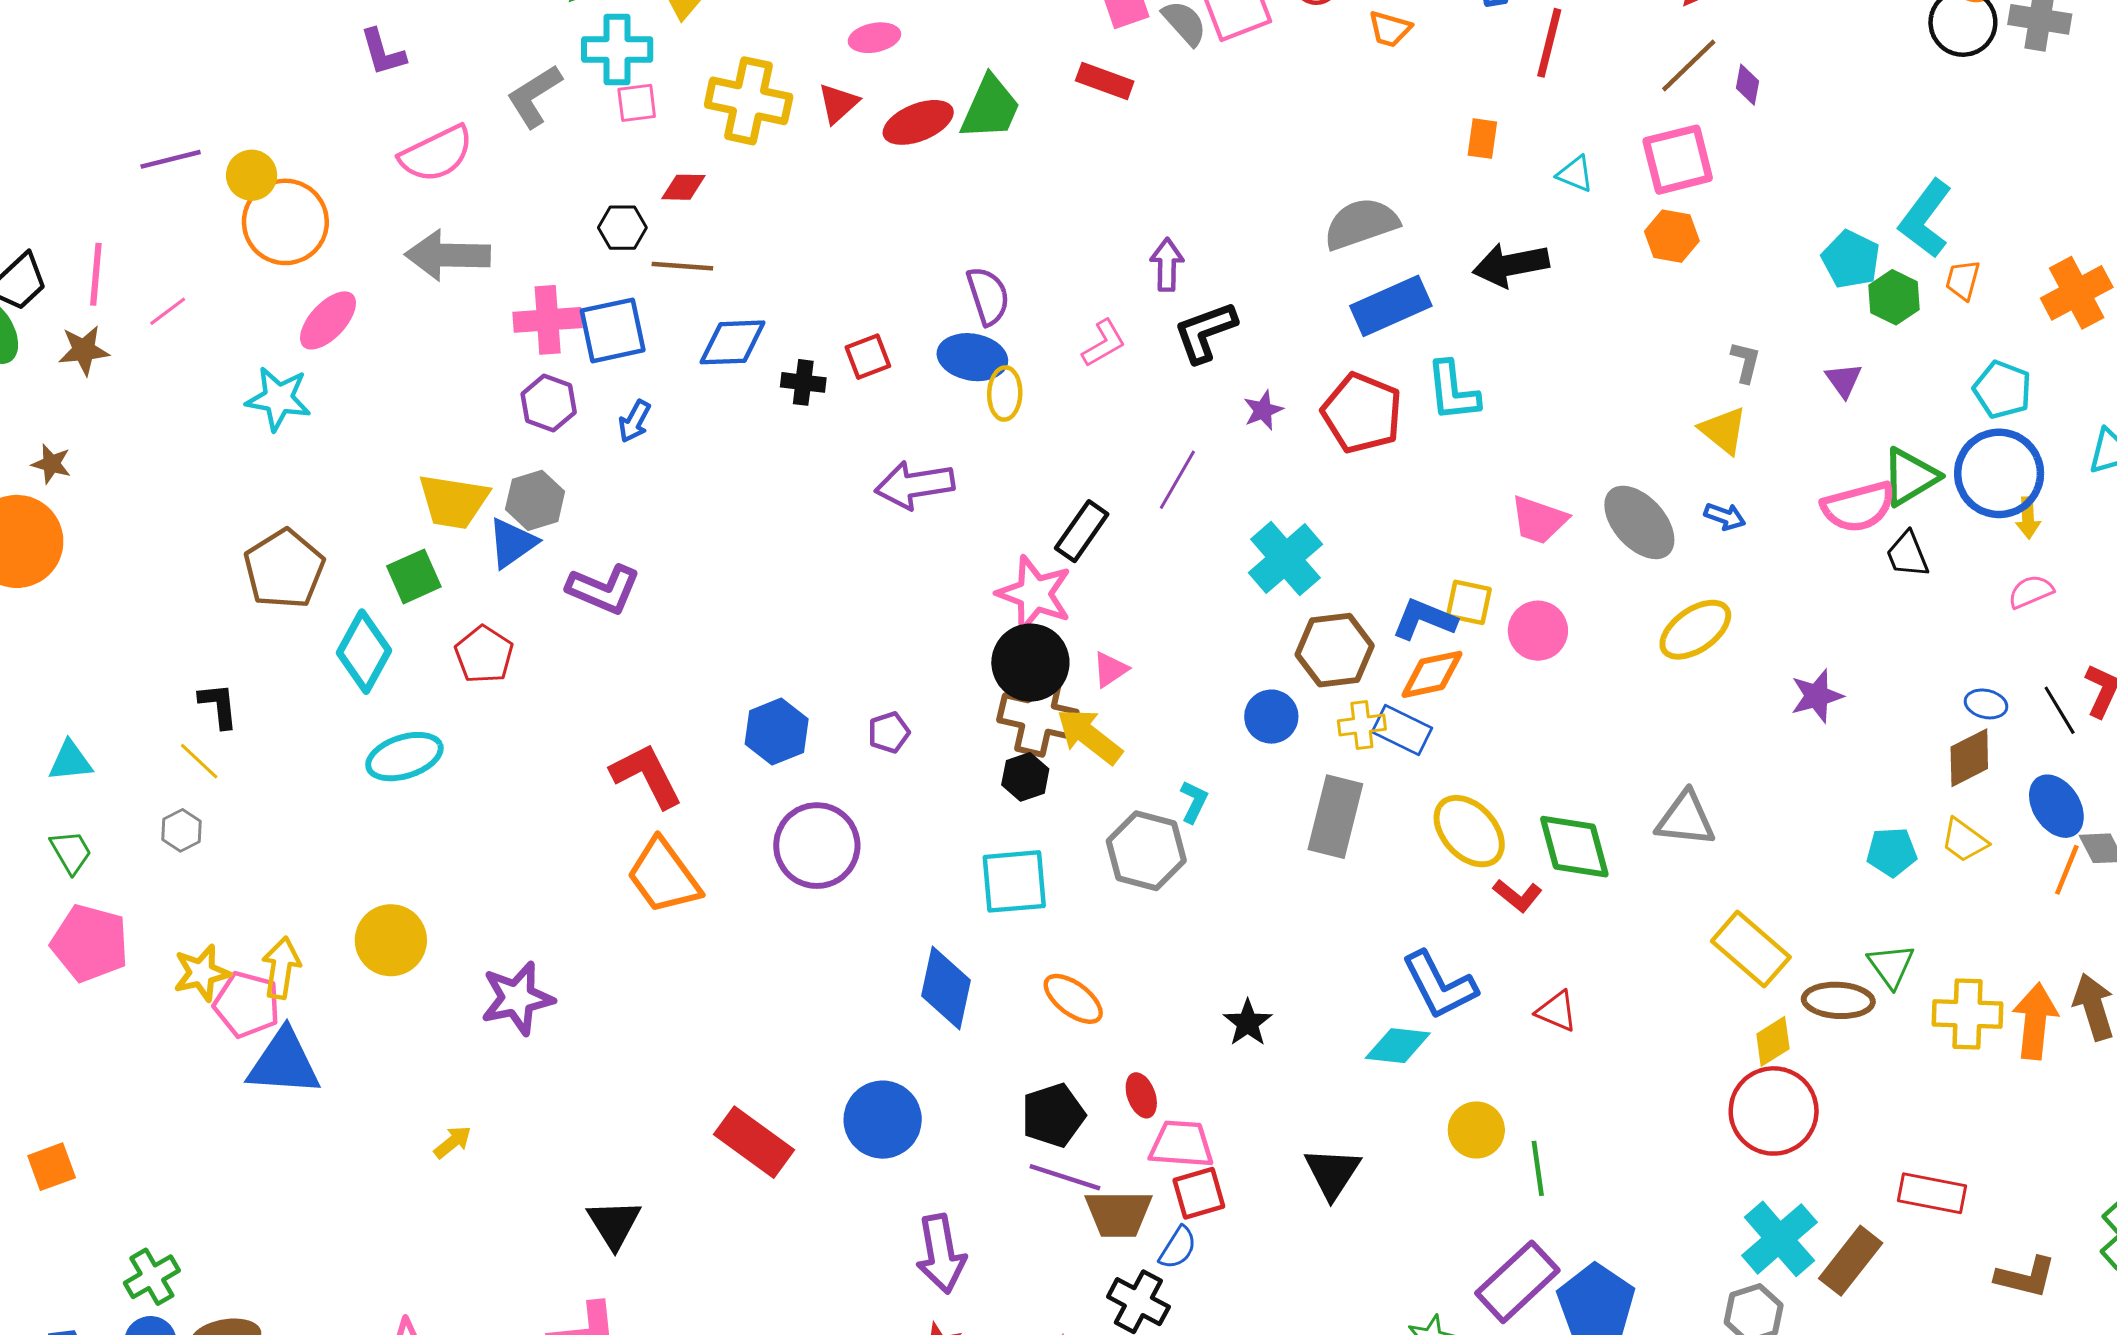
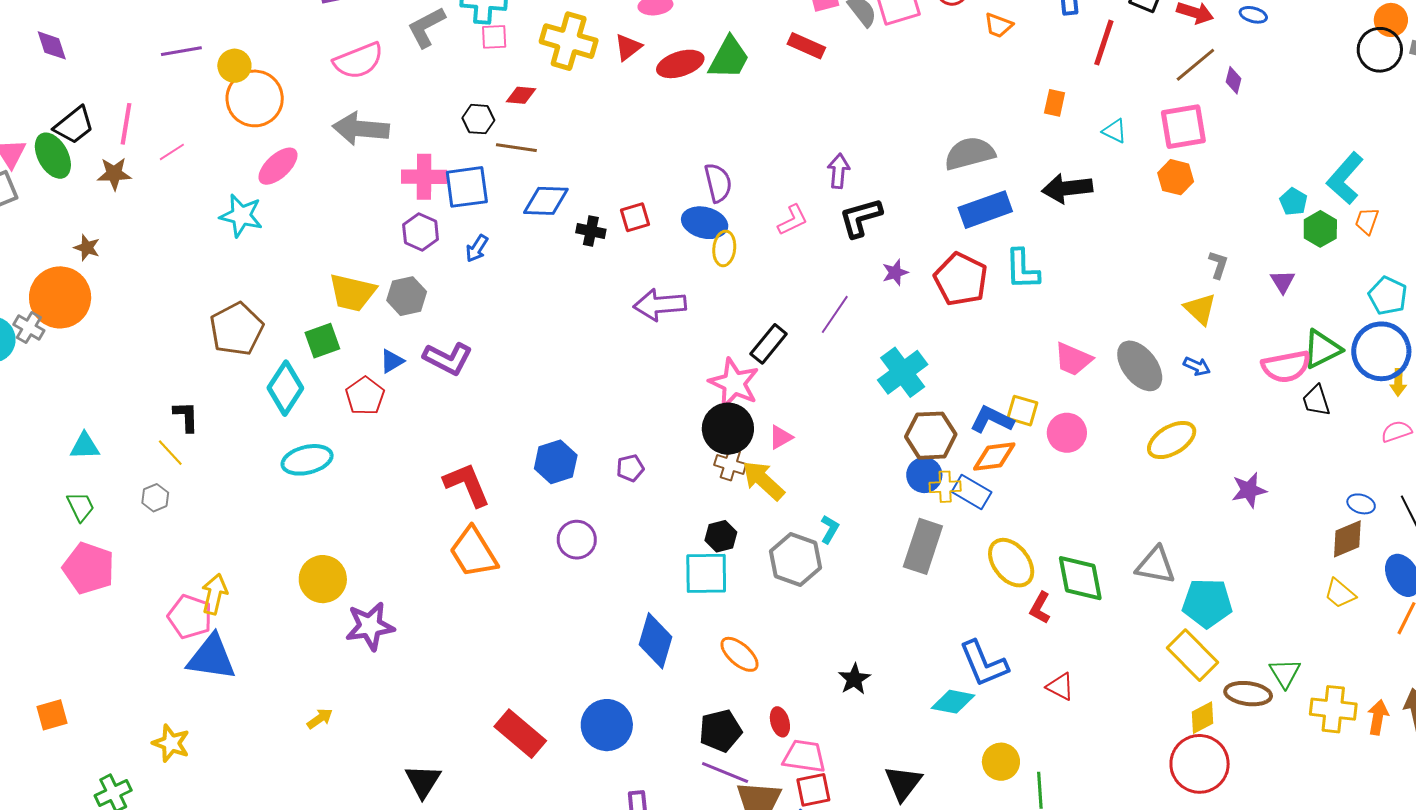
cyan pentagon: (1851, 259) -> (1293, 202), size x0.7
blue triangle: (512, 543) -> (392, 361), moved, size x0.7
brown cross: (1038, 716) -> (730, 465), size x0.6
blue circle: (1271, 717) -> (924, 475), moved
black hexagon: (1025, 777) -> (721, 536), moved
purple circle: (817, 846) -> (577, 540), size x0.7
cyan pentagon: (1892, 852) -> (1207, 603), moved, size x1.5
red L-shape: (1518, 896) -> (1040, 608), turned 76
yellow circle: (391, 940) -> (323, 579), moved
yellow star: (202, 973) -> (171, 743), moved, turned 30
orange arrow: (2035, 1021) -> (1378, 717), size x0.7

